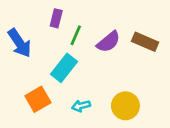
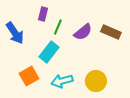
cyan arrow: (81, 106) -> (62, 81), size x1.5

